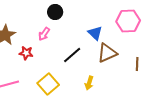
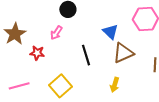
black line: (72, 55) -> (86, 55), turned -66
yellow arrow: (89, 83) -> (115, 85), moved

